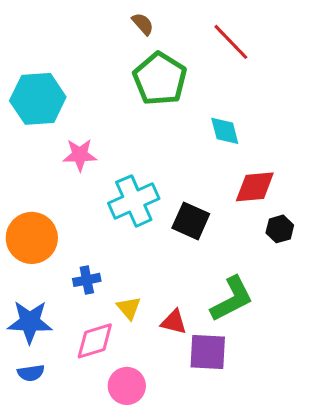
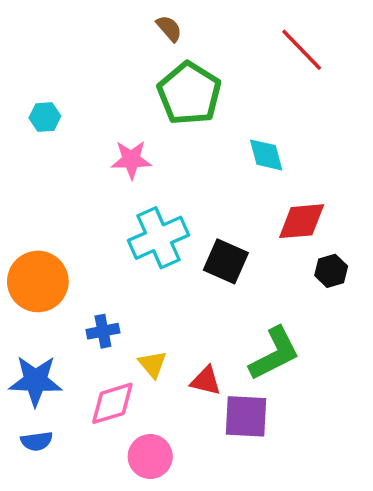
red line: (231, 42) -> (302, 50), moved
cyan hexagon: (38, 99) -> (45, 117), size x0.5
pink star: (80, 155) -> (131, 160), moved

